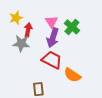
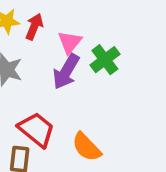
red arrow: (28, 30) -> (34, 27), moved
red trapezoid: (52, 60) -> (36, 130), moved

